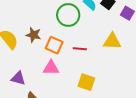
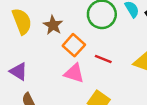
pink triangle: (51, 68) -> (74, 73), moved

